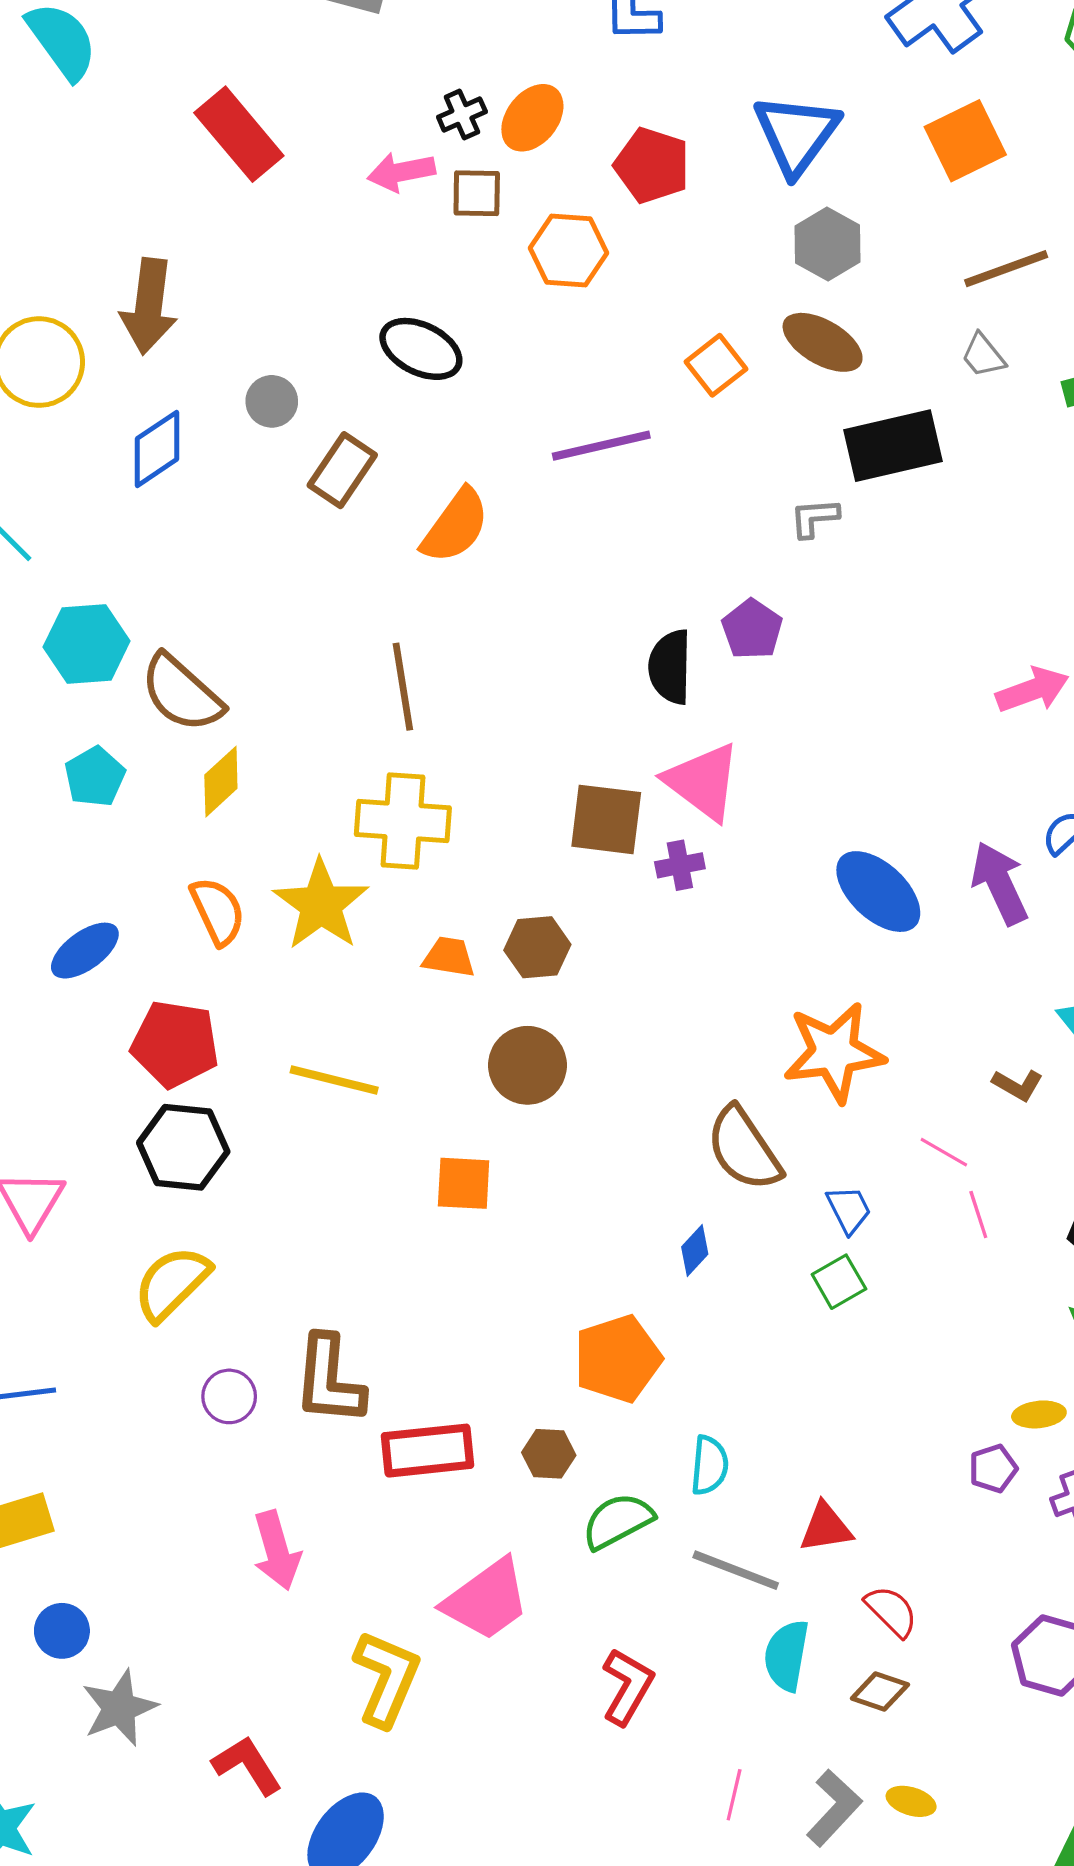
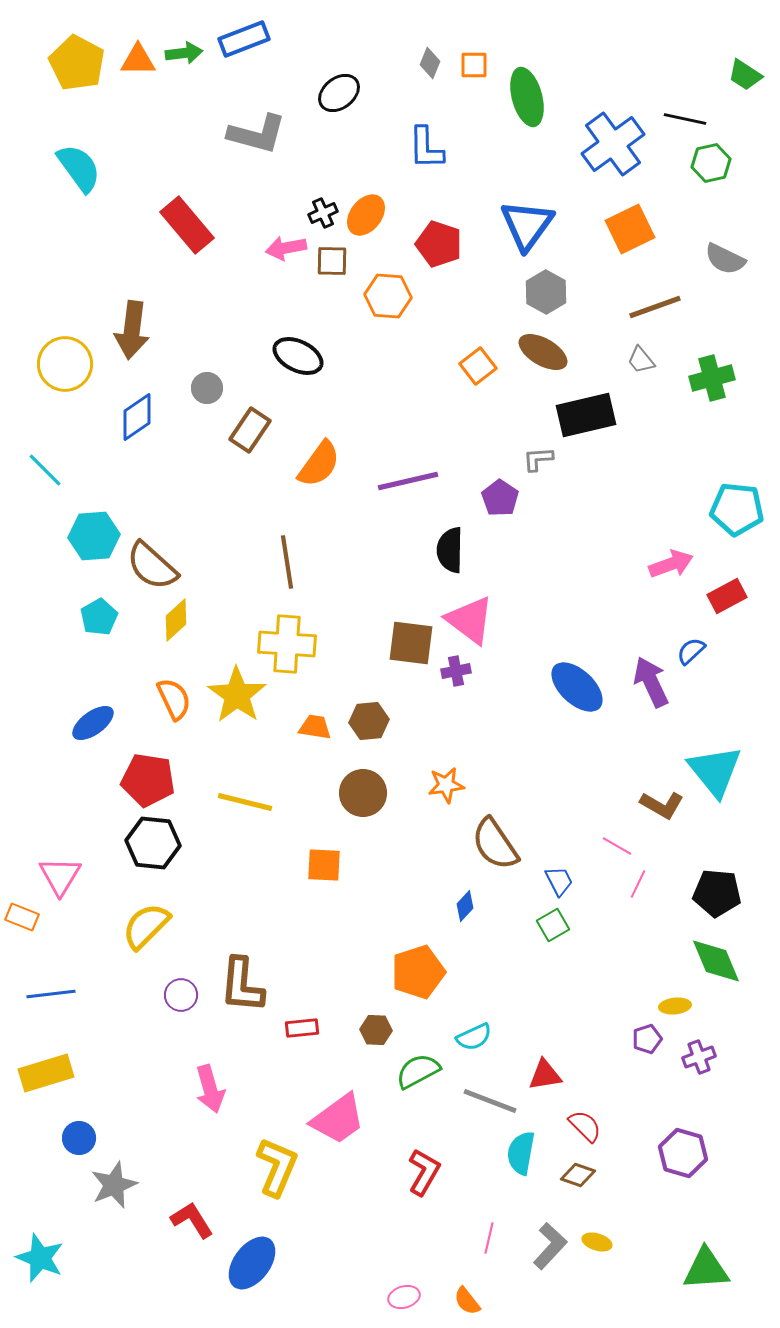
purple line: (601, 446) -> (408, 481), moved
purple pentagon: (752, 629) -> (500, 498), moved
orange star: (834, 1052) -> (446, 785), moved, size x0.6
brown L-shape: (1018, 1085) -> (662, 805), size x1.4
pink line: (978, 1214) -> (638, 884), turned 44
red rectangle: (427, 1451) -> (302, 1028), size x0.6
cyan semicircle: (709, 1465) -> (474, 1037), turned 60

